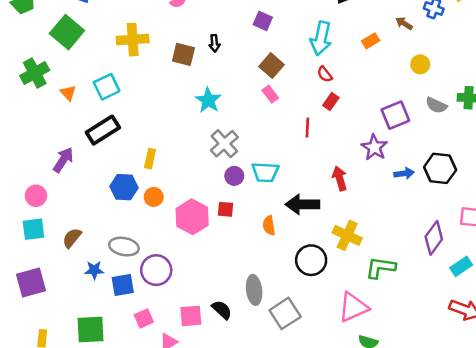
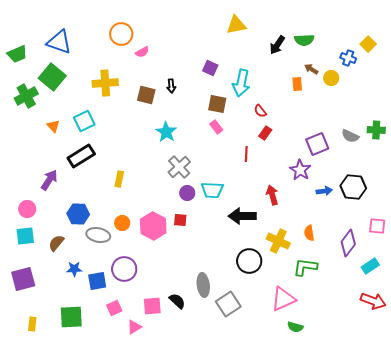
brown arrow: (404, 23) -> (311, 69), moved
cyan arrow: (321, 38) -> (241, 83), moved
orange rectangle: (371, 41) -> (297, 84), turned -64
yellow circle: (420, 64) -> (331, 78), moved
brown square: (271, 66) -> (217, 104), turned -30
green cross: (35, 73) -> (26, 96), moved
blue hexagon: (124, 187) -> (78, 214), moved
orange circle: (154, 197) -> (122, 223), moved
orange semicircle: (269, 225) -> (309, 233), moved
gray ellipse: (124, 247) -> (98, 235), moved

